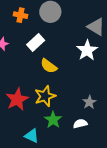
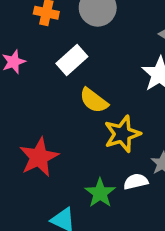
yellow star: (45, 96) -> (122, 134), moved
white semicircle: (80, 124) -> (136, 182), moved

